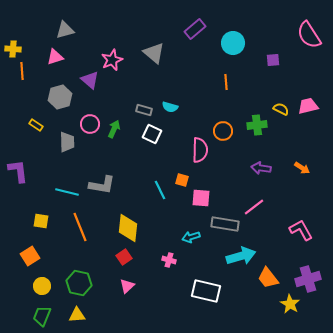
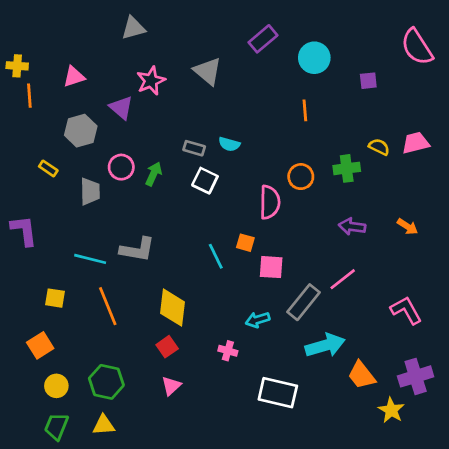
gray triangle: (65, 30) -> (133, 28), moved
gray rectangle: (225, 224) -> (303, 302), turned -60

